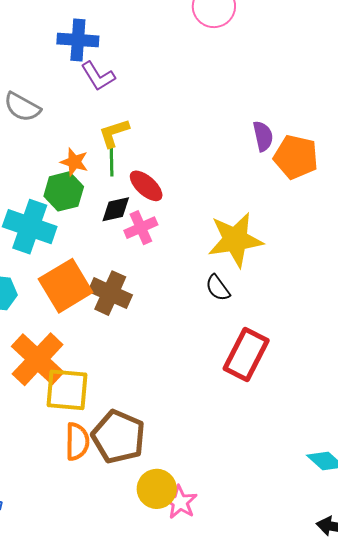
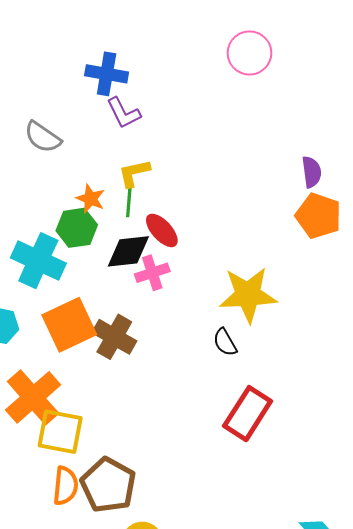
purple semicircle: (263, 136) -> (312, 172), moved
black diamond: (116, 209) -> (128, 251), size x1.4

